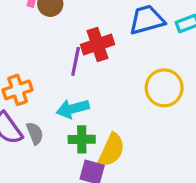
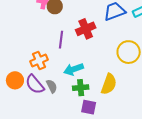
purple line: (76, 61) -> (61, 40), moved
yellow semicircle: (112, 150) -> (109, 84), moved

